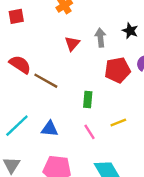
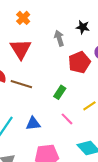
red triangle: (72, 44) -> (21, 49), moved, size x1.6
green rectangle: (88, 100) -> (60, 92), turned 40

